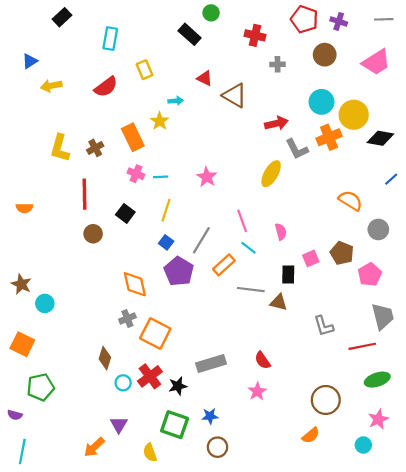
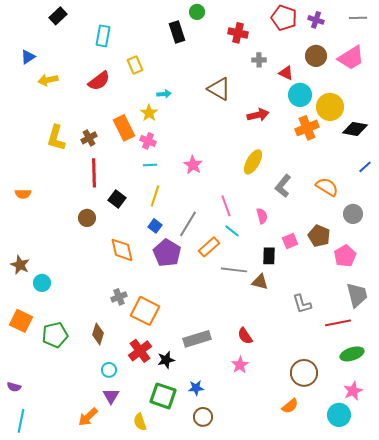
black rectangle: (190, 34) -> (177, 32), turned 30
brown circle: (325, 55) -> (316, 56), moved
red triangle: (205, 78) -> (286, 73), moved
gray L-shape: (297, 149) -> (283, 186), moved, turned 65
pink cross: (136, 174) -> (148, 141), moved
red line: (85, 194) -> (94, 173), moved
orange diamond: (135, 284) -> (122, 250), moved
cyan circle: (123, 383) -> (109, 370), moved
green pentagon: (41, 387) -> (55, 335), moved
cyan circle: (363, 445) -> (339, 415), size x1.5

